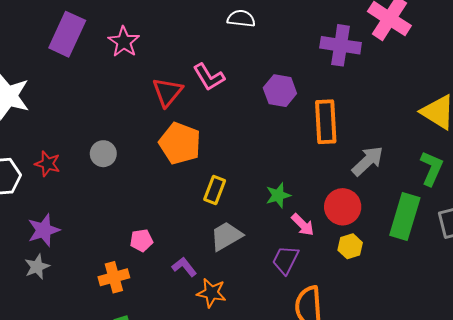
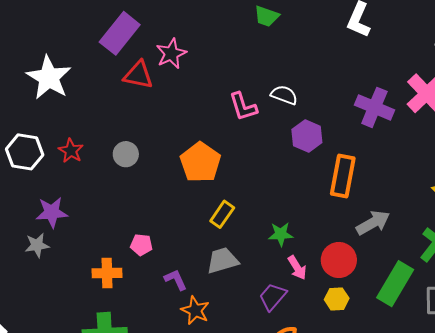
white semicircle: (241, 19) -> (284, 95), moved
red triangle: (167, 92) -> (138, 75), moved, turned 48

